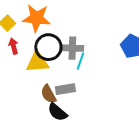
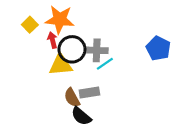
red arrow: (13, 46) -> (52, 40), moved
cyan line: (80, 61) -> (105, 64), turned 36

